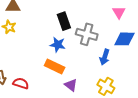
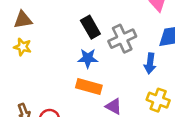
gray cross: (87, 34) -> (122, 39), turned -30

